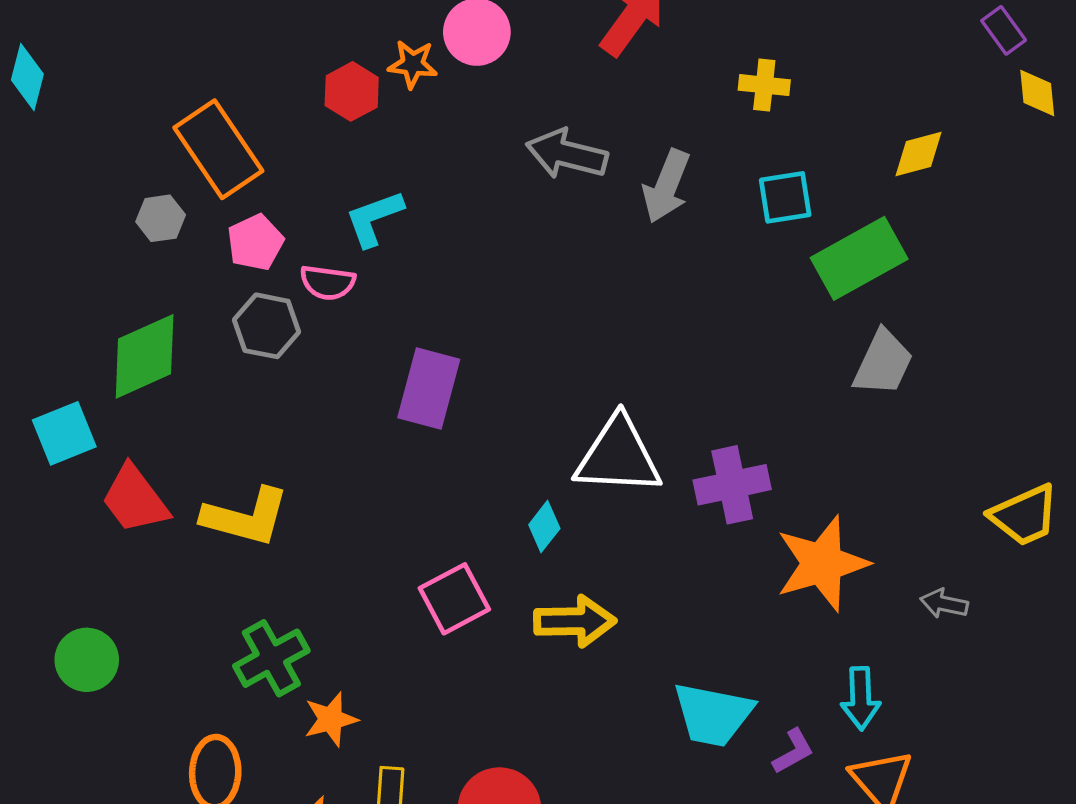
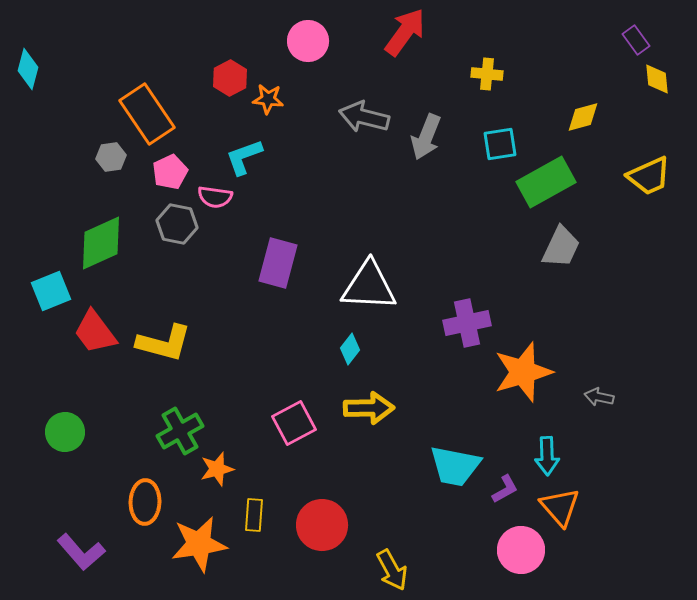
orange star: (413, 64) -> (268, 99), moved
white triangle: (618, 456) -> (369, 286), moved
yellow trapezoid: (1024, 515) -> (649, 176), moved
pink square: (454, 599) -> (294, 423), moved

